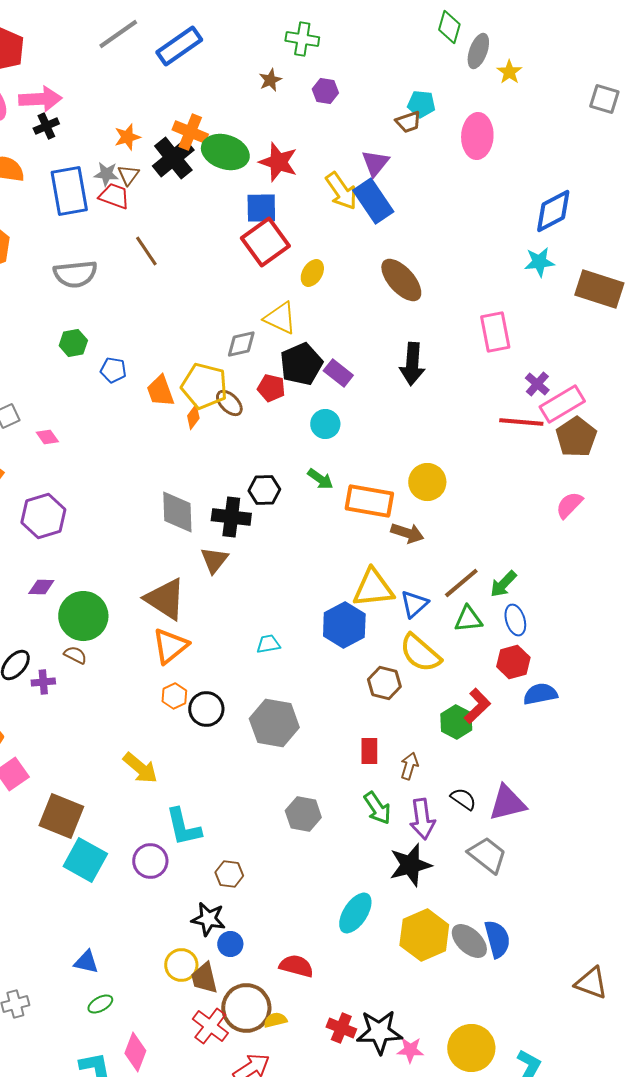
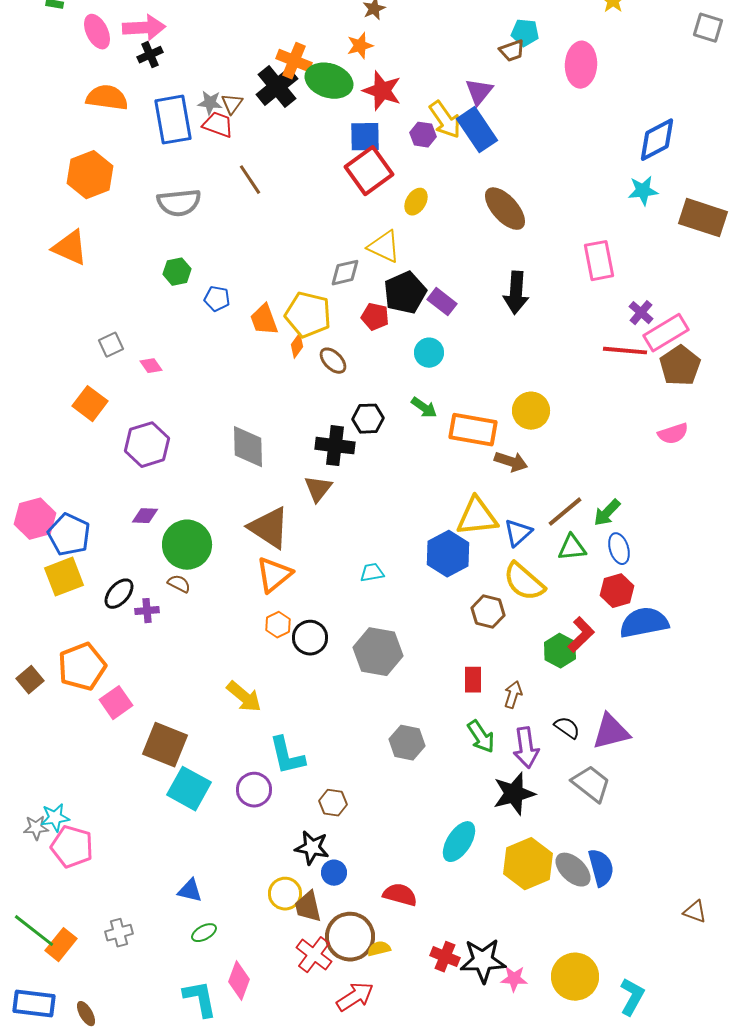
purple hexagon: (325, 91) -> (423, 135), moved
orange star: (127, 137) -> (360, 46), moved
brown ellipse: (229, 403) -> (333, 361), moved
pink semicircle: (569, 505) -> (673, 434), turned -152
gray diamond: (177, 512) -> (248, 447), moved
blue semicircle: (540, 694) -> (644, 623), size x1.4
brown triangle: (591, 983) -> (695, 912), size x0.7

